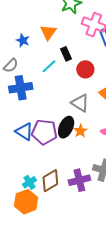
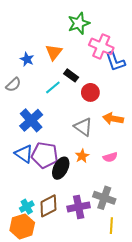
black rectangle: (66, 54) -> (71, 75), turned -32
blue cross: (21, 88) -> (31, 120), moved, turned -35
black ellipse: (66, 127) -> (61, 168), moved

